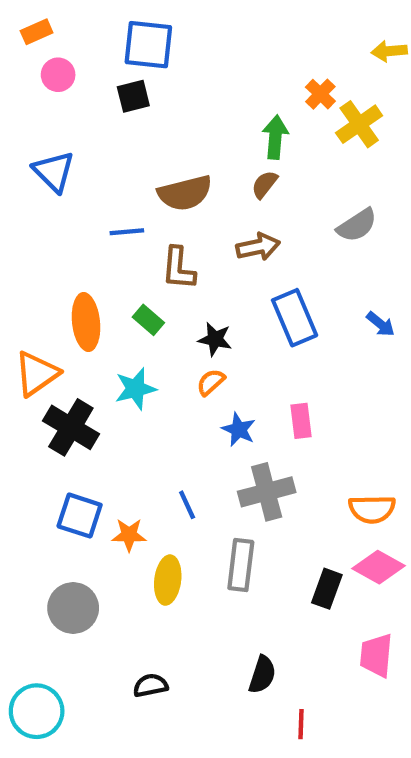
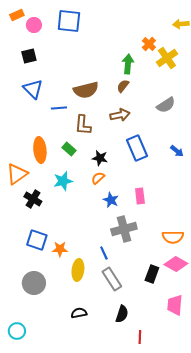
pink circle: (58, 75) -> (34, 25), moved
black square: (133, 96) -> (29, 56), moved
blue triangle: (54, 172) -> (33, 89), moved
black cross: (71, 427) -> (33, 199), size x0.7
blue line: (187, 505) -> (104, 253), moved
gray rectangle: (241, 565) -> (112, 279), moved, turned -40
black semicircle: (151, 685) -> (79, 313), moved
cyan circle: (37, 711) -> (17, 331), size x0.7

